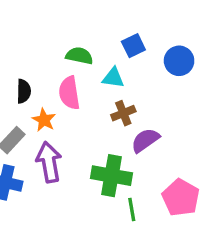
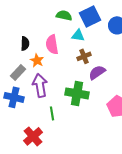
blue square: (133, 46) -> (90, 16), size x1.5
green semicircle: (79, 56) -> (64, 15), moved
green line: (132, 209) -> (52, 113), moved

